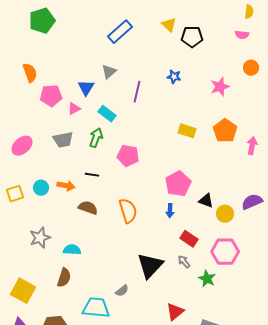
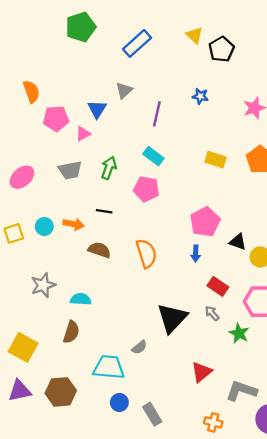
green pentagon: (42, 21) -> (81, 27), moved
black pentagon: (192, 37) -> (221, 49), turned -30
cyan rectangle: (107, 114) -> (153, 156), moved

